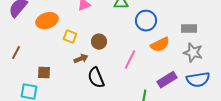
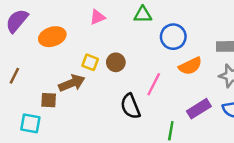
yellow square: (70, 37) -> (90, 62), moved
brown arrow: (81, 59) -> (72, 83), moved, size x1.5
black semicircle: (96, 78) -> (130, 106), moved

